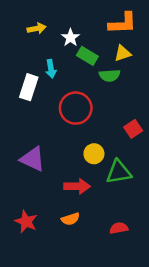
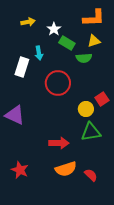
yellow circle: (94, 154) -> (86, 109), moved
purple triangle: (33, 159) -> (15, 115), moved
orange semicircle: (70, 219) -> (66, 169), moved, size x1.5
red semicircle: (119, 228) -> (91, 175), turned 56

